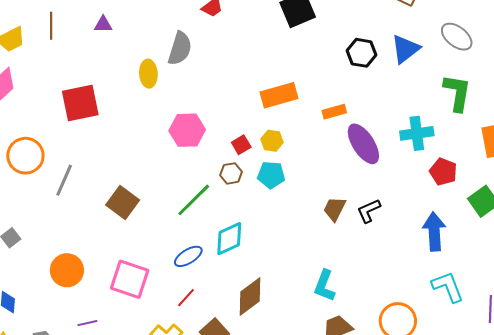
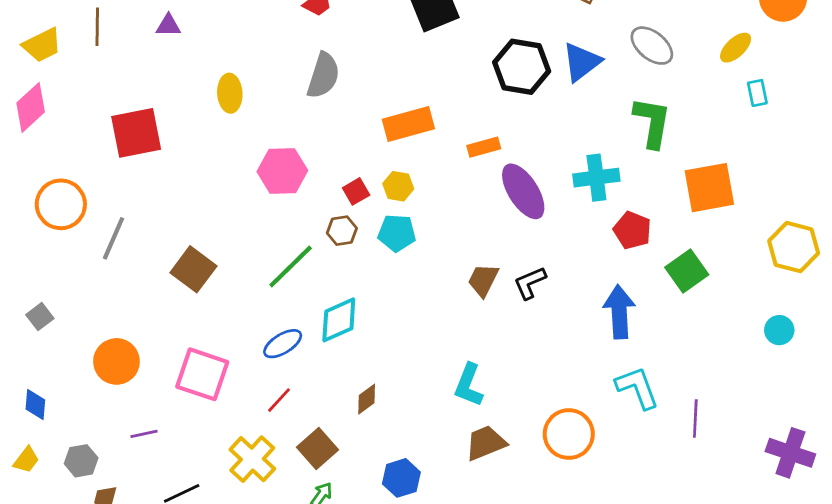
gray semicircle: (180, 48) -> (323, 75), moved
black hexagon: (362, 53) -> (522, 67), size x1.4
brown diamond: (250, 296) -> (367, 399), size x0.6

